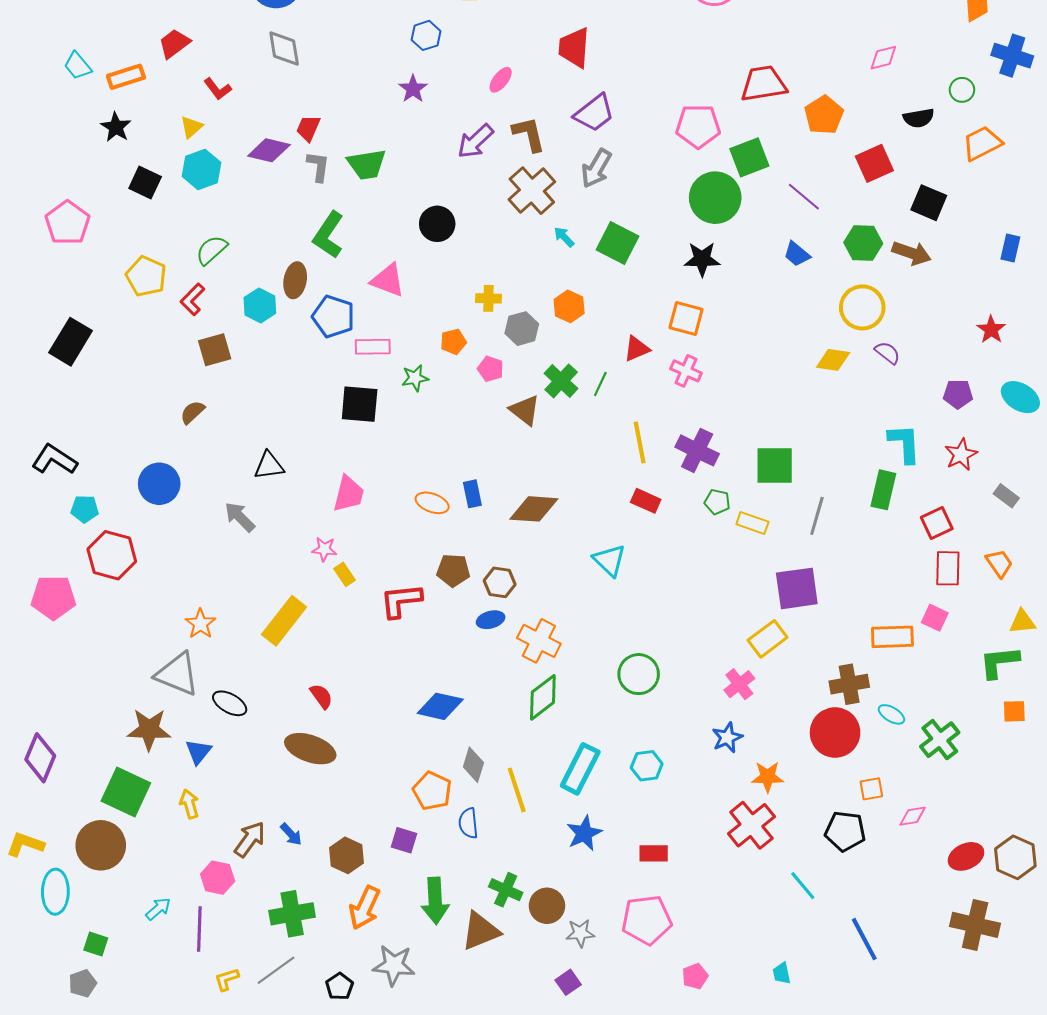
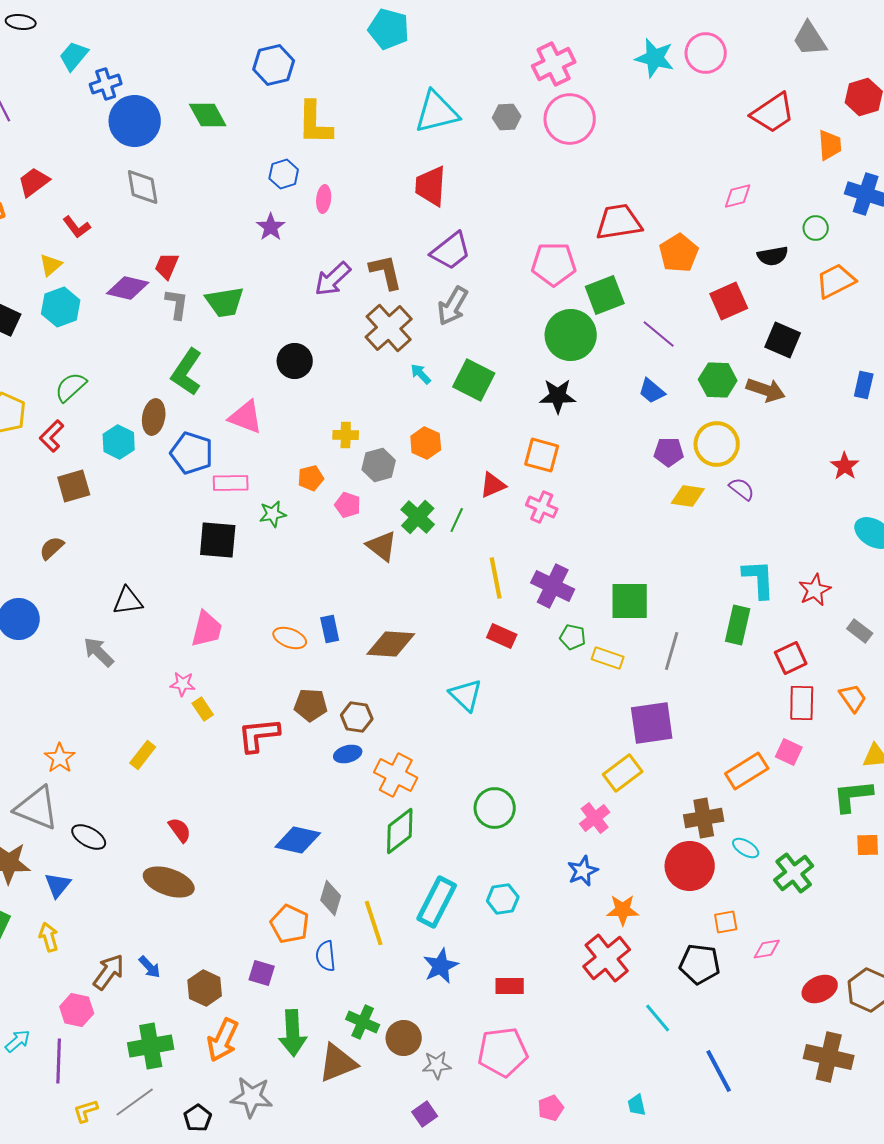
pink ellipse: (501, 80) -> (324, 199), moved, turned -32
purple pentagon: (958, 394) -> (669, 452), moved
yellow rectangle: (284, 621) -> (143, 755), size x0.6
orange rectangle: (892, 637) -> (747, 771), turned -30

